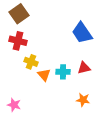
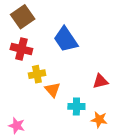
blue trapezoid: (82, 33) -> (66, 39), moved
yellow cross: (31, 62) -> (37, 74), turned -32
cyan cross: (63, 72) -> (76, 106), moved

